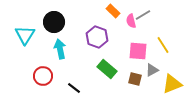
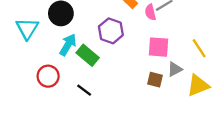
yellow line: (163, 45) -> (199, 48), moved
cyan arrow: (60, 49) -> (68, 45), turned 42
green rectangle: (107, 69) -> (88, 55), moved

